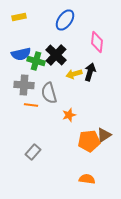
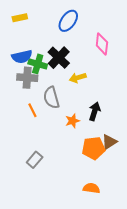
black arrow: (90, 72) -> (95, 111), moved
gray cross: (24, 85) -> (27, 78), moved
orange line: (31, 105) -> (32, 110), turned 56

